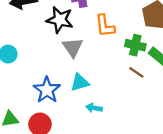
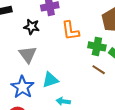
black star: (60, 20) -> (32, 27), size x0.7
gray triangle: (73, 47) -> (28, 54), moved

